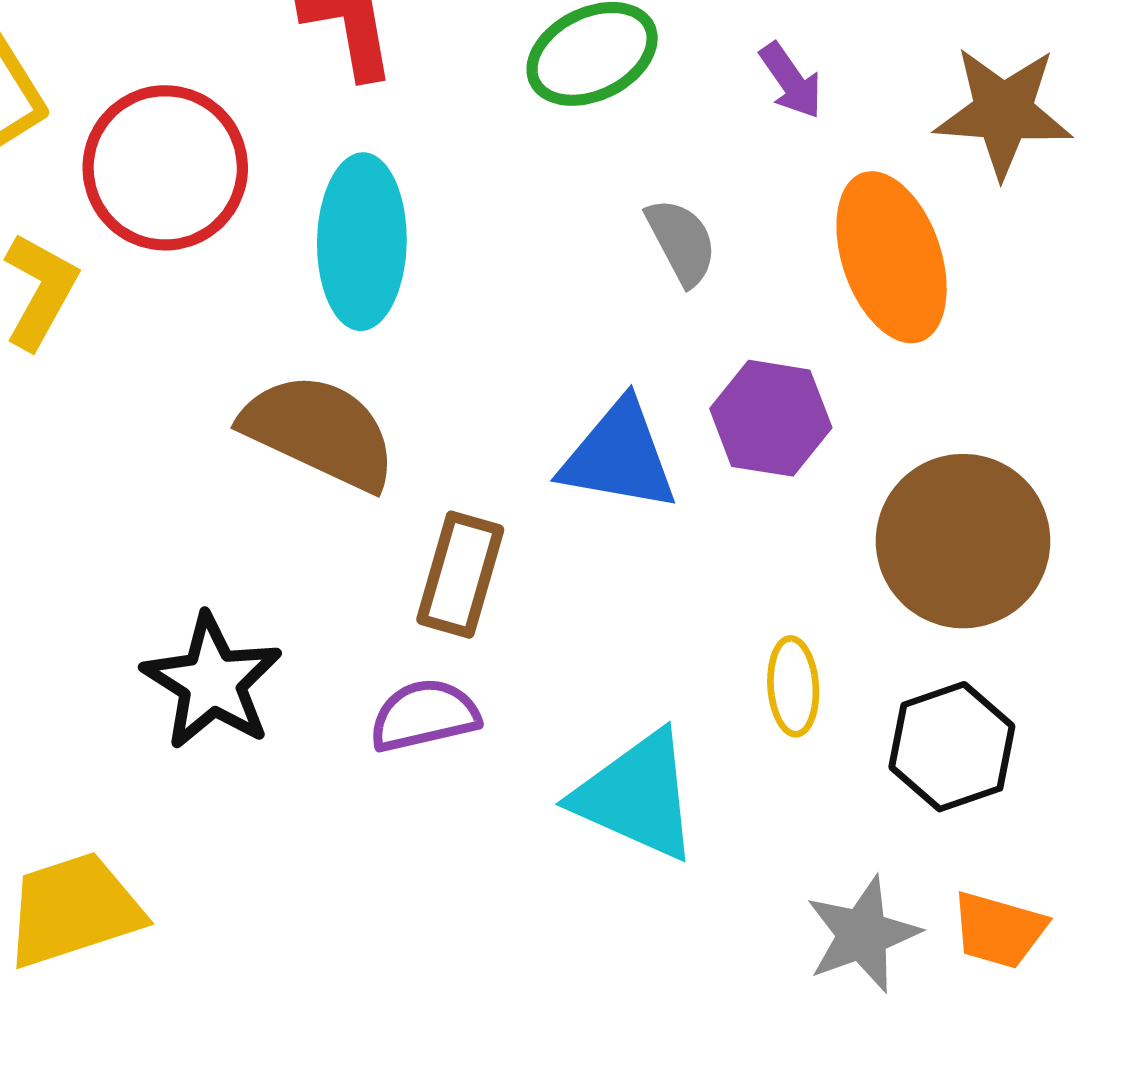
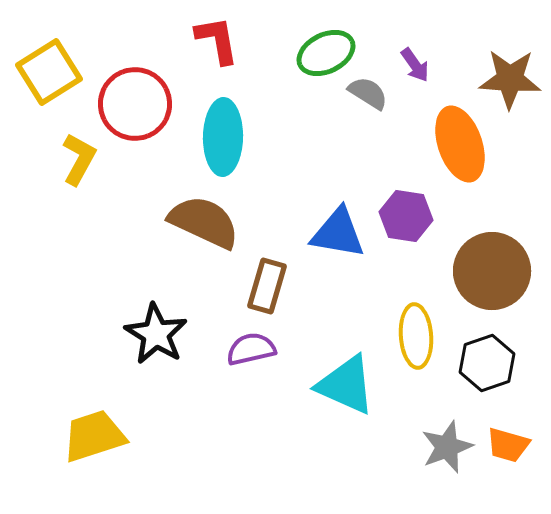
gray semicircle: (681, 242) -> (368, 93), moved, turned -30
yellow ellipse: (793, 686) -> (416, 336), size x1.5

